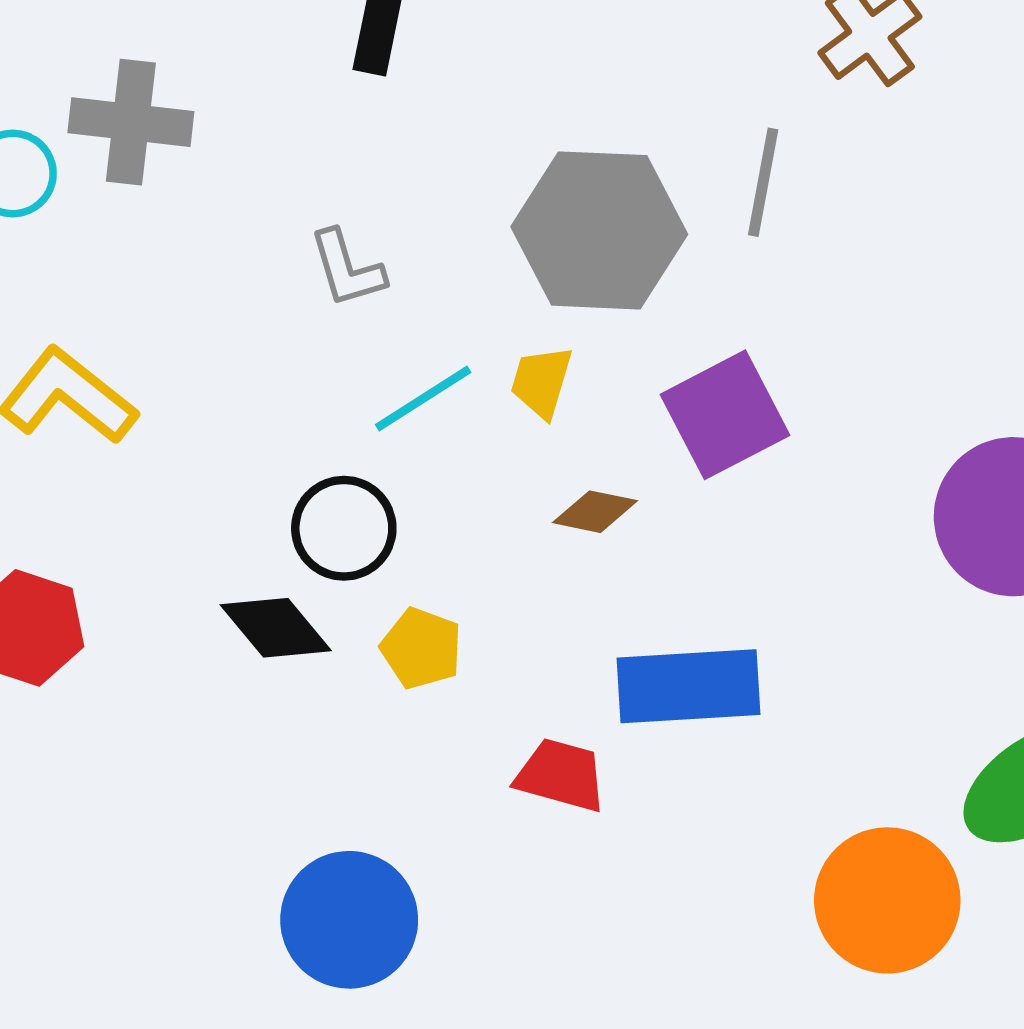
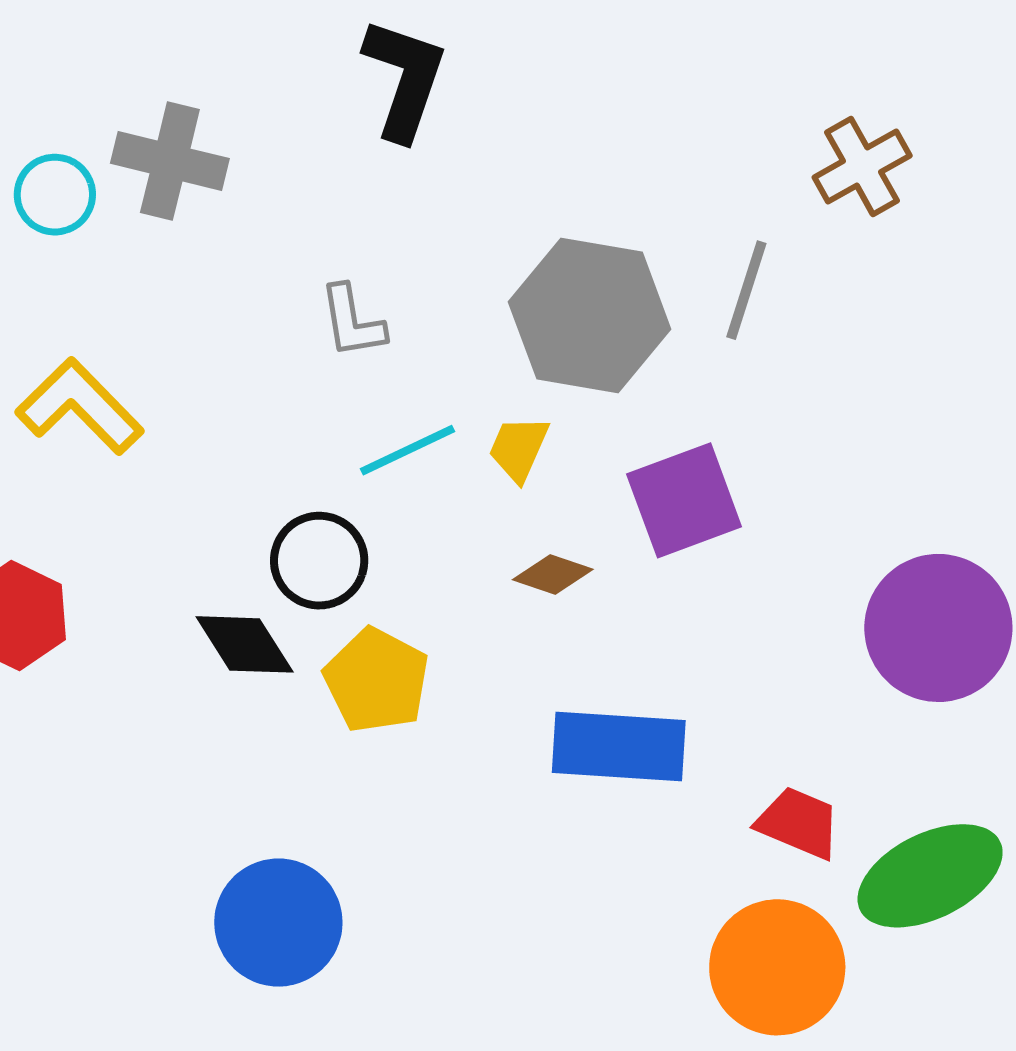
yellow pentagon: (421, 648) -> (377, 680), size x1.4
red trapezoid: (561, 775) -> (799, 823), moved

